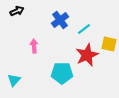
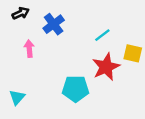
blue cross: (60, 20) -> (54, 24), moved
pink arrow: (34, 46) -> (29, 49), moved

